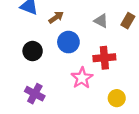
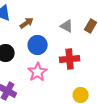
pink star: (82, 78) -> (38, 72), moved

